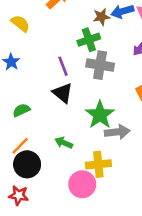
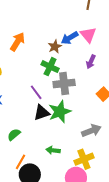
green cross: (89, 40) -> (50, 67), turned -30
black triangle: (63, 93) -> (42, 113), turned -42
green star: (100, 115) -> (60, 112), moved, turned 30

